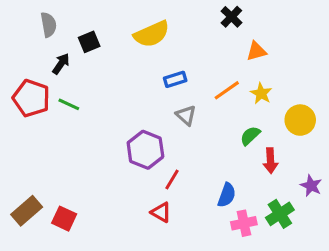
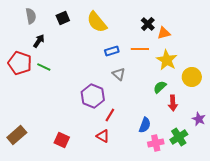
black cross: (231, 17) -> (148, 24), moved
yellow semicircle: (152, 34) -> (97, 22), turned 75
black square: (89, 42) -> (63, 18), moved
orange line: (227, 90) -> (140, 49), moved, turned 36
yellow star: (261, 93) -> (167, 60), size x1.5
red square: (64, 219) -> (62, 140), moved

